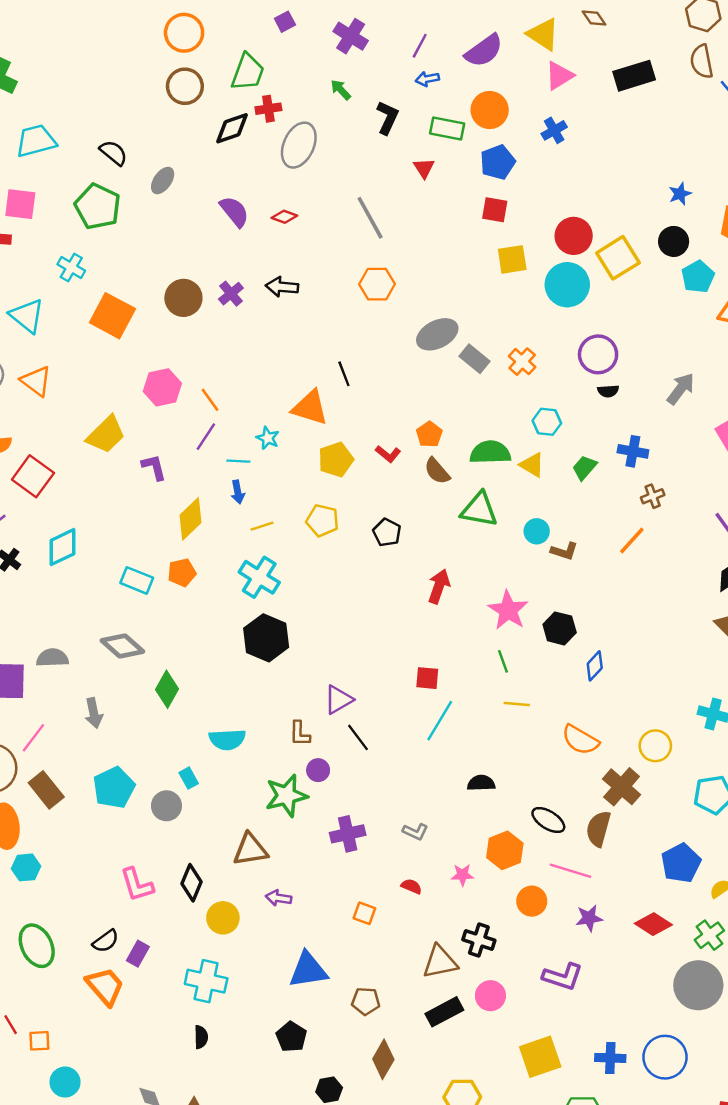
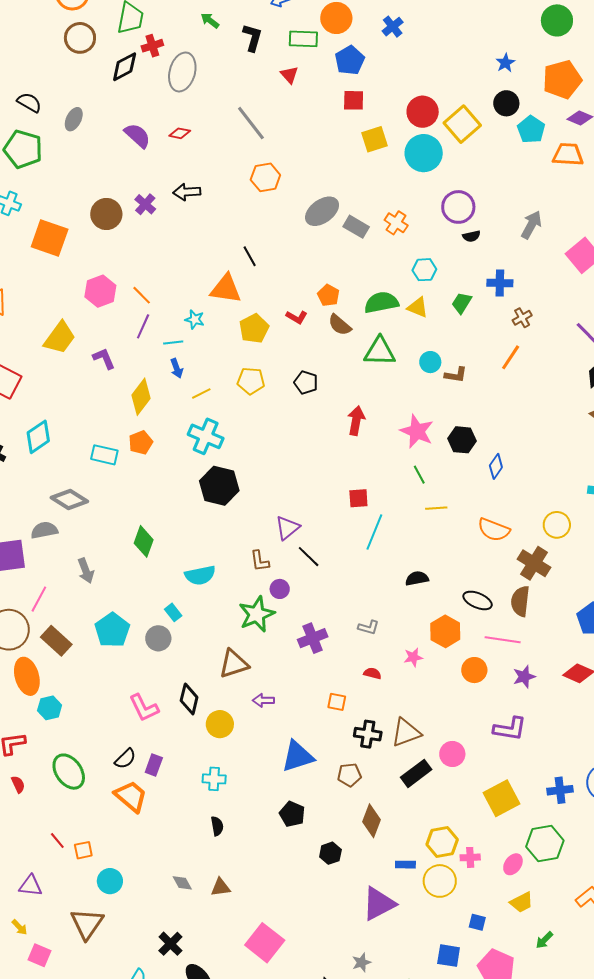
gray diamond: (122, 646) -> (69, 499), moved
black cross: (479, 940) -> (368, 734), moved
cyan cross: (206, 981) -> (214, 779), size x0.7

